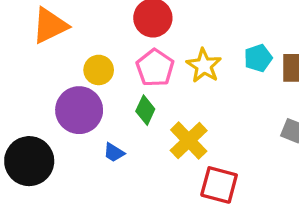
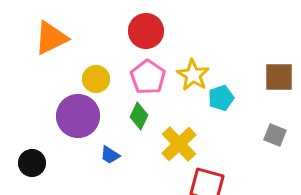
cyan pentagon: (258, 58) -> (221, 98), moved
black circle: (29, 161) -> (32, 163), size x0.6

